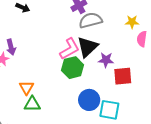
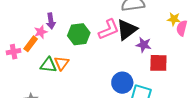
yellow star: (132, 22) -> (174, 19), moved
green hexagon: (73, 68) -> (79, 34), moved
green triangle: (32, 104) -> (48, 65), moved

